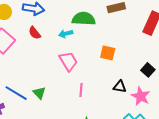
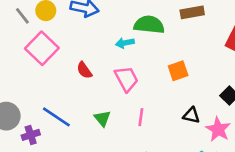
red semicircle: (35, 33) -> (84, 70), moved
orange square: (108, 53) -> (178, 71), turned -35
green triangle: (39, 93) -> (102, 118), moved

